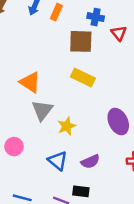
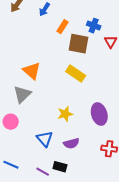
orange rectangle: (56, 12) -> (62, 27), moved
gray triangle: (42, 110) -> (22, 94), moved
yellow star: (67, 126) -> (65, 114), moved

